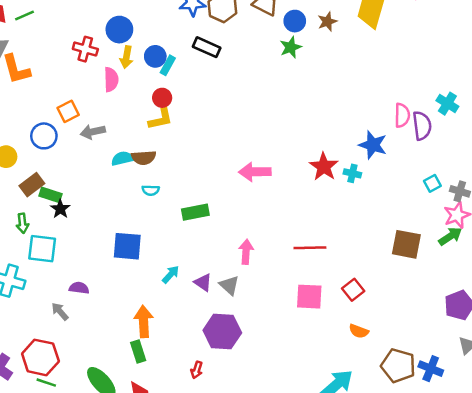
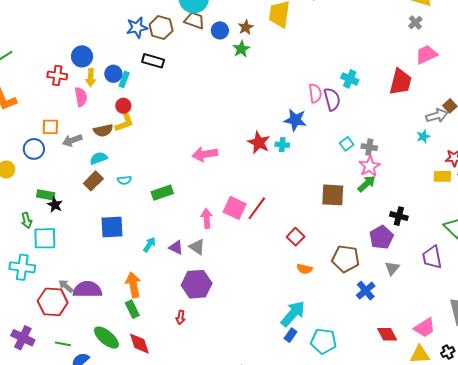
green star: (291, 47) -> (241, 49), moved
orange square: (68, 111) -> (50, 127), turned 36
brown semicircle: (144, 158) -> (103, 130), moved
brown rectangle: (32, 185) -> (93, 181), moved
red line: (310, 248) -> (257, 208), turned -45
purple semicircle: (79, 288) -> (87, 289), moved, size x1.8
pink square: (309, 297) -> (235, 208), moved, turned 30
red hexagon: (40, 357) -> (53, 302), moved
brown pentagon: (398, 366) -> (346, 259), moved
blue cross: (431, 369) -> (366, 291), turned 36

